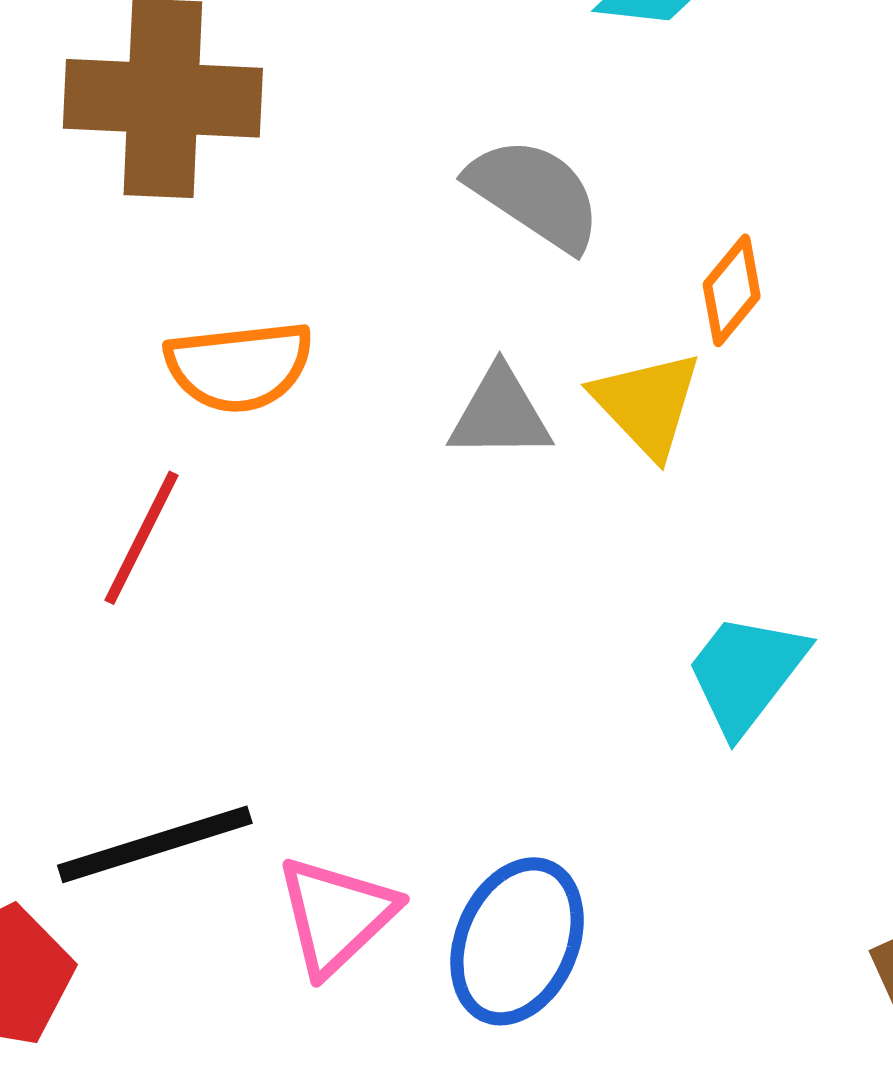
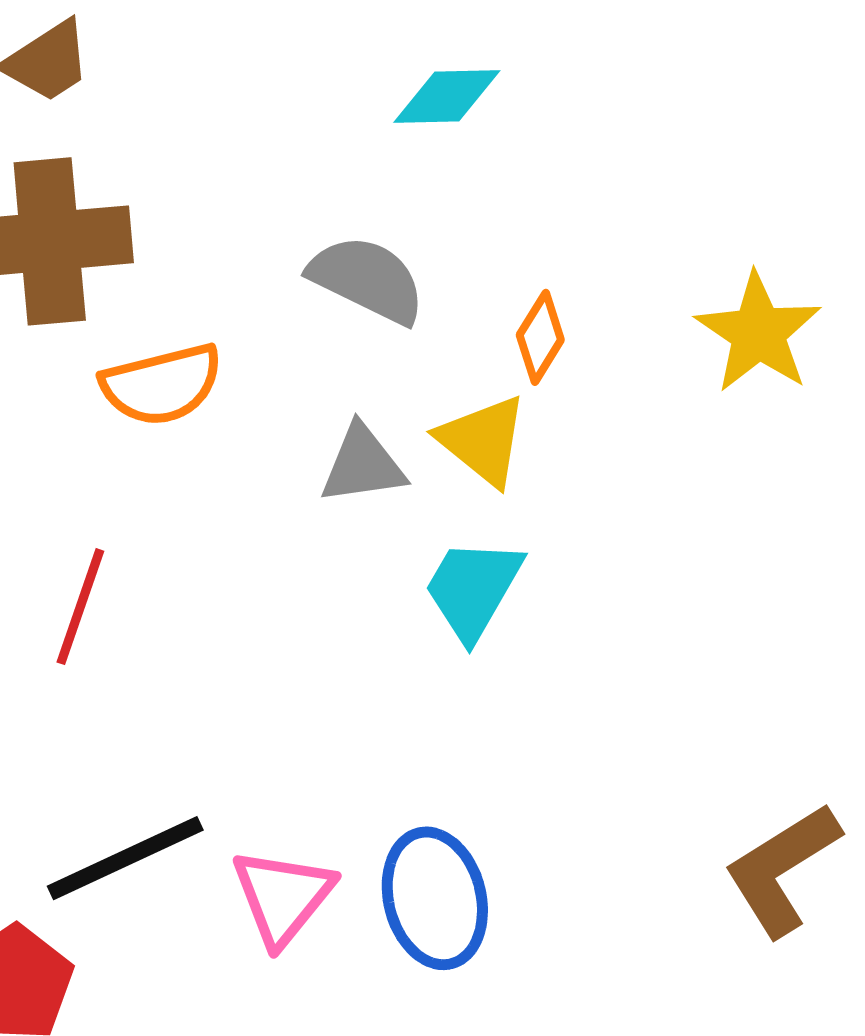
orange semicircle: (239, 366) -> (162, 385), moved
cyan trapezoid: (746, 673) -> (473, 589), moved
blue ellipse: (517, 941) -> (435, 898), turned -30

